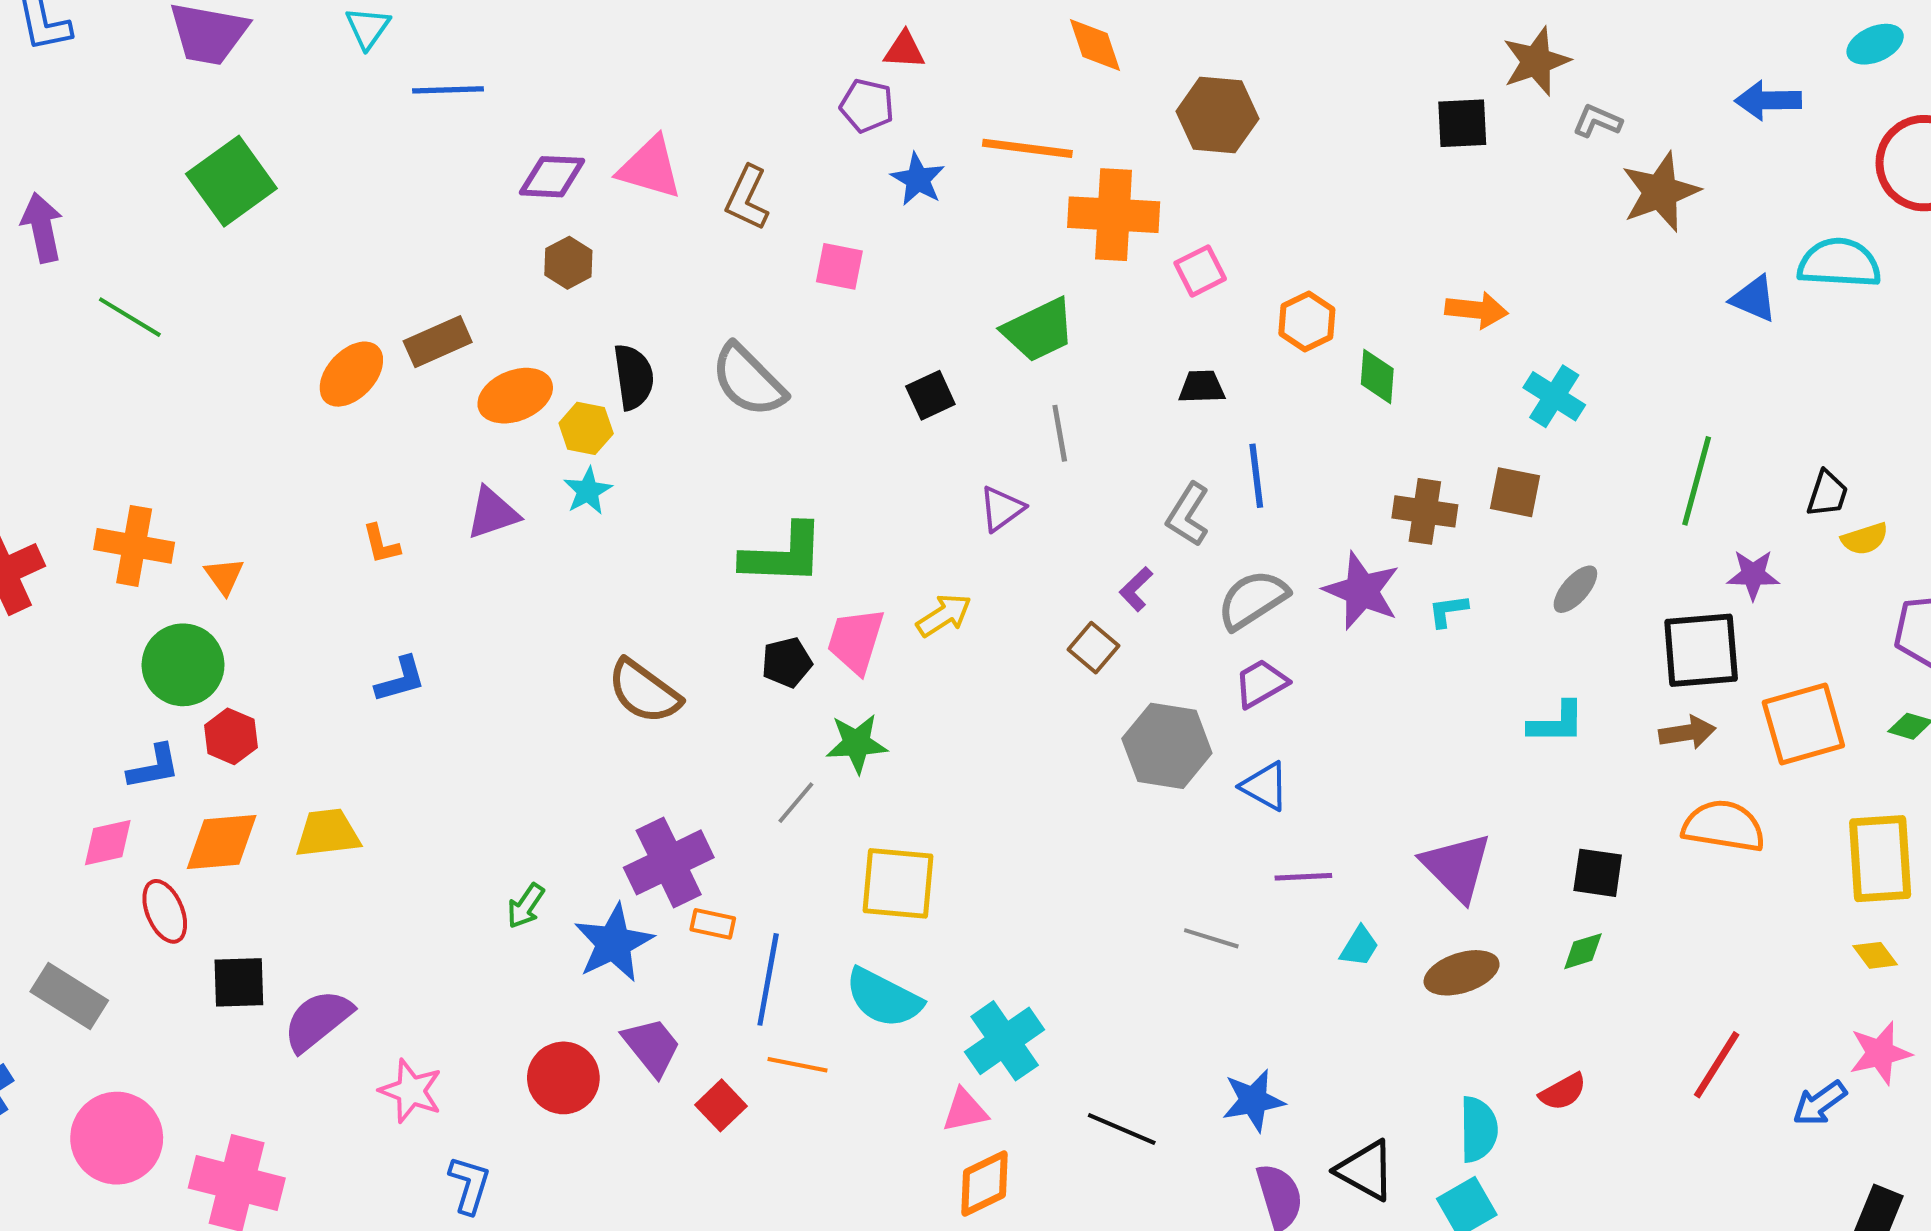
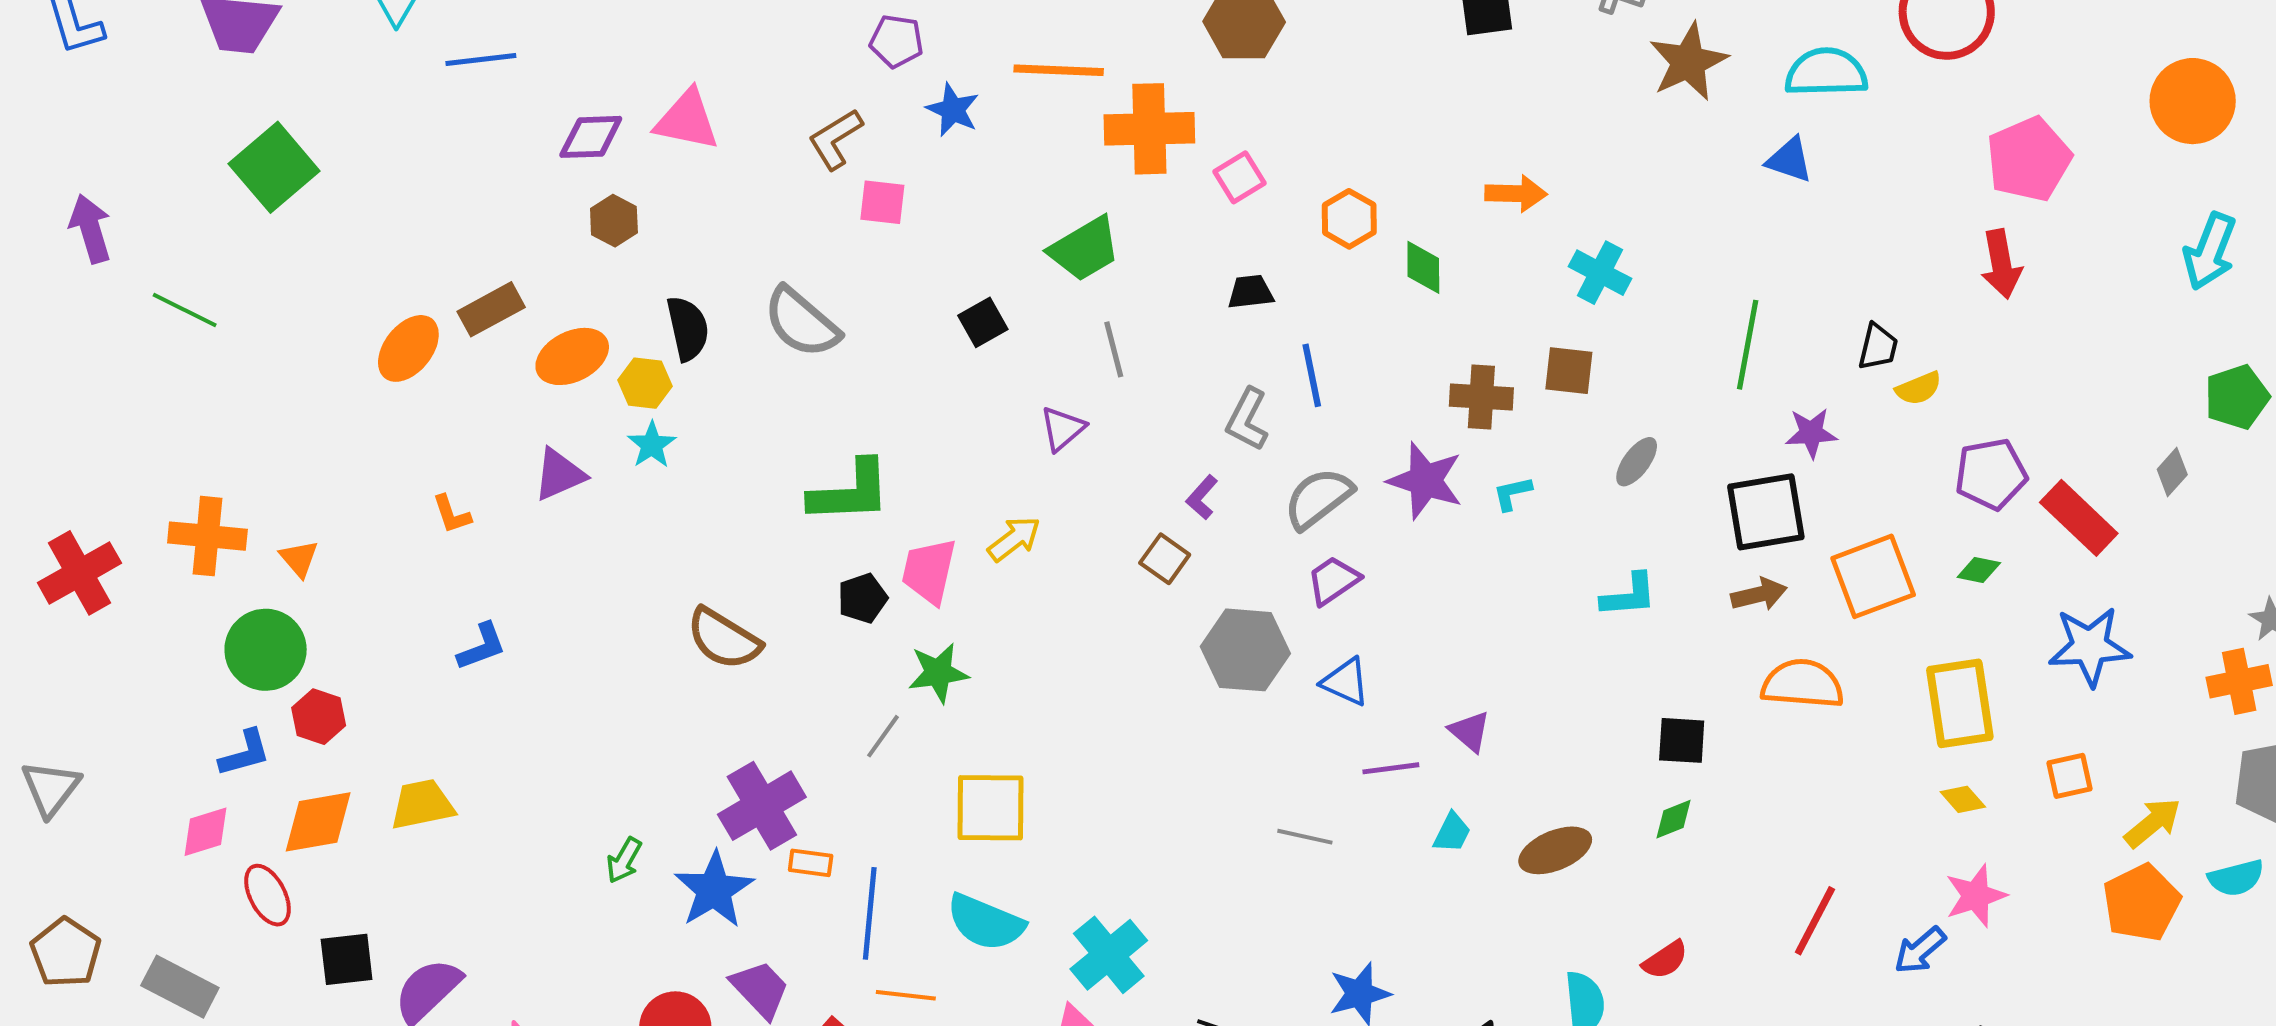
brown L-shape: (747, 198) -> (835, 139), moved, turned 38
cyan semicircle: (1839, 263) -> (1826, 72), moved
purple triangle: (1457, 867) -> (1470, 731), moved, size x0.6

